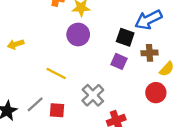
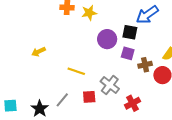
purple circle: (78, 34) -> (107, 39), moved
brown cross: (150, 53) -> (145, 65), moved
red square: (57, 110) -> (89, 97), moved

